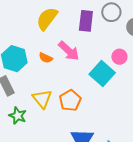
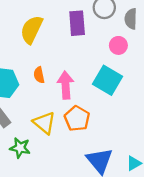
pink arrow: (69, 51) -> (66, 85), moved, turned -125
pink circle: (119, 57) -> (118, 45), moved
orange semicircle: (46, 58) -> (39, 75), turned 64

